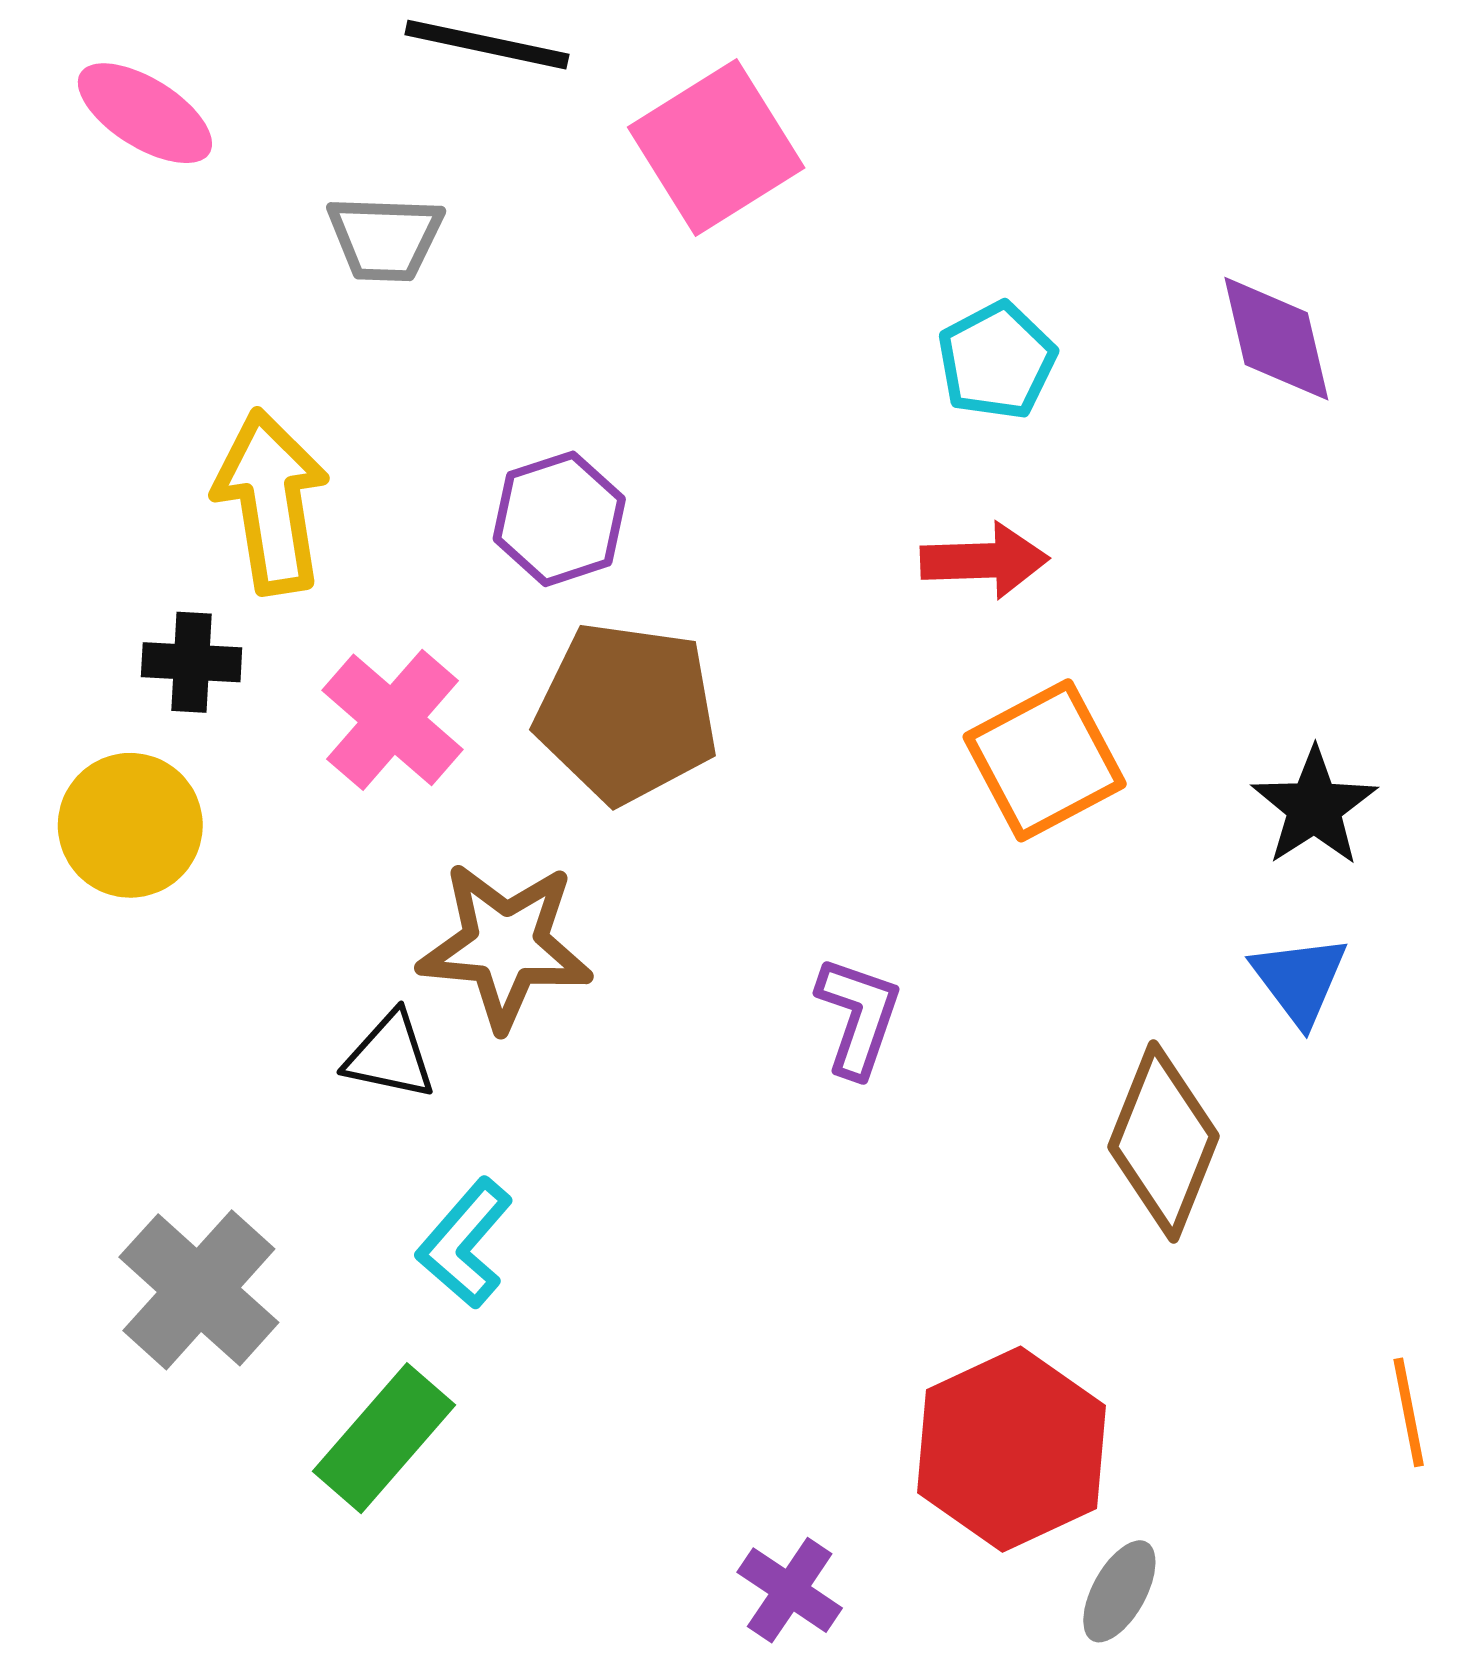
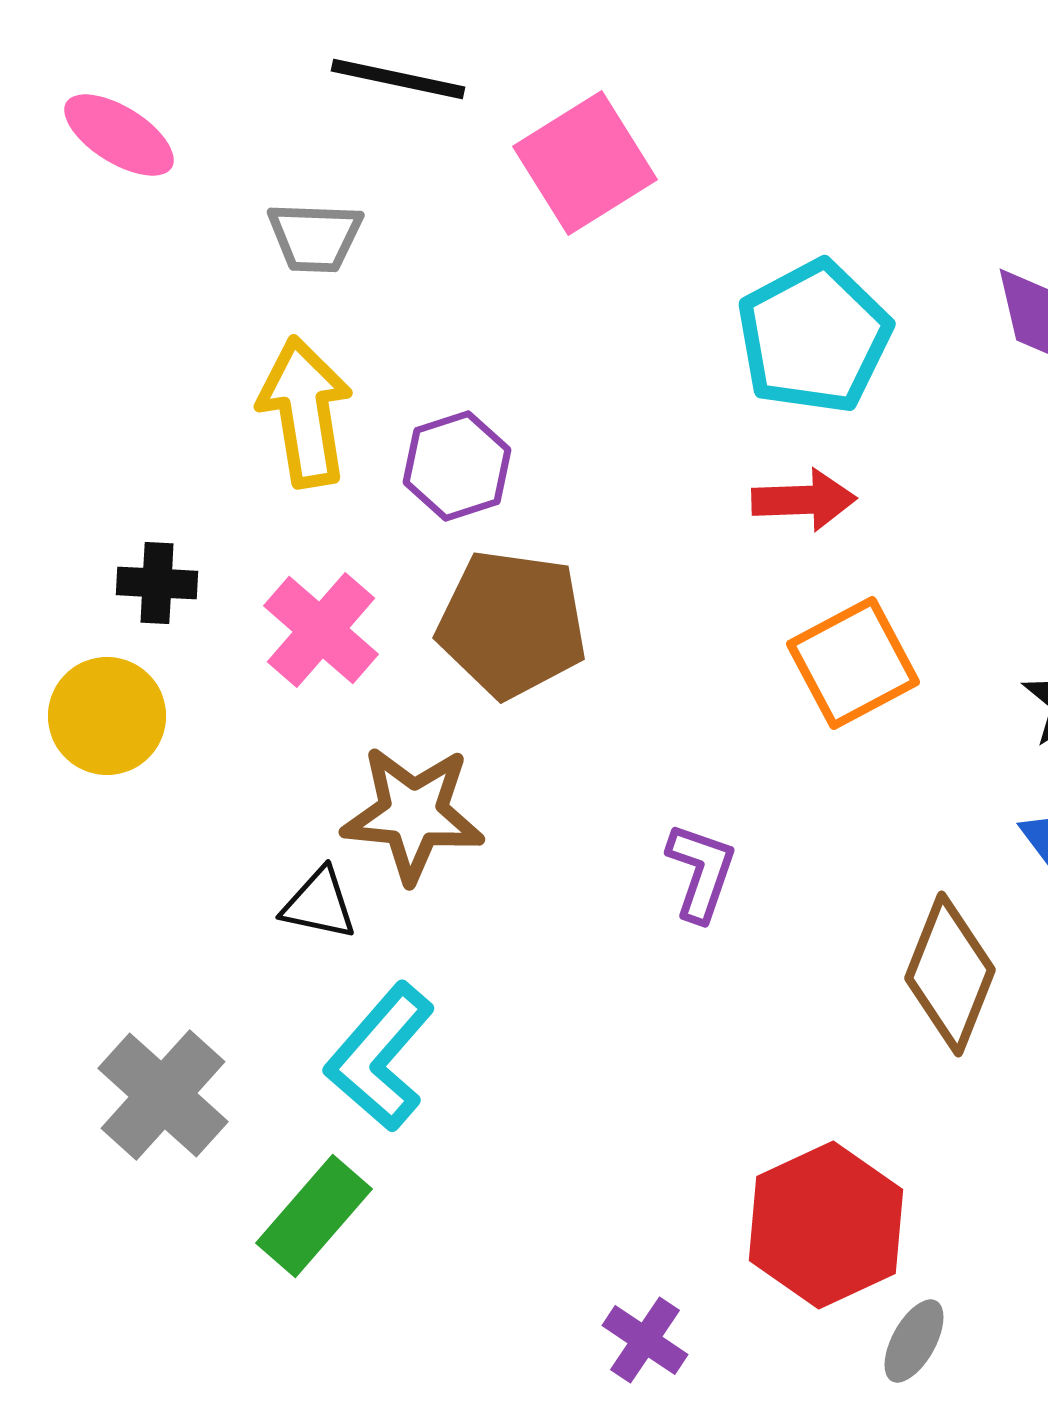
cyan pentagon: (997, 361) -> (814, 337), size x1.6
yellow arrow: (271, 502) -> (305, 412), moved
cyan L-shape: (465, 1243) -> (380, 1057), size x1.4

